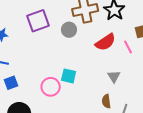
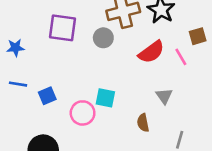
purple square: (38, 21) -> (63, 28), turned 30
blue square: (11, 83) -> (47, 96), moved
brown semicircle: (106, 101) -> (143, 123), moved

